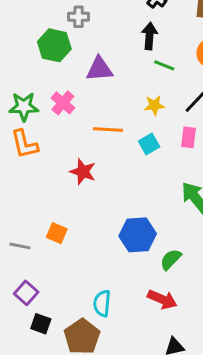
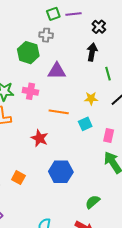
green line: (164, 65) -> (108, 74), moved, turned 48
pink cross: (63, 103) -> (30, 91), turned -35
pink rectangle: (188, 137) -> (109, 136), moved
blue hexagon: (138, 235) -> (61, 172), moved

